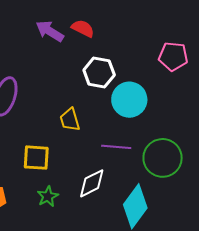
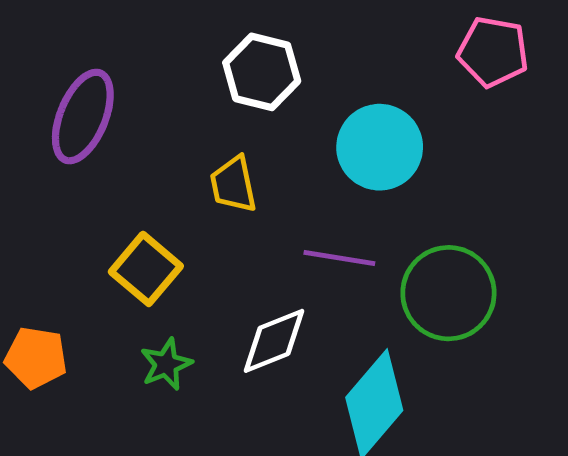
white hexagon: (99, 73) -> (262, 72), moved
yellow square: (36, 158) -> (146, 269), turned 32

